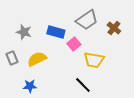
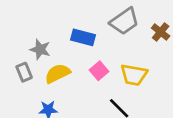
gray star: (24, 32) -> (40, 49), moved
pink square: (74, 44) -> (99, 71), moved

